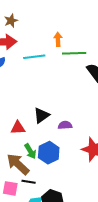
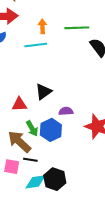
orange arrow: (58, 39) -> (42, 26), moved
cyan line: (34, 57) -> (36, 45), moved
purple semicircle: (65, 125) -> (66, 111), moved

